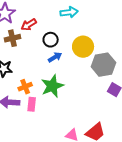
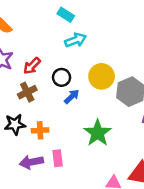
brown cross: (12, 38) -> (27, 92), moved
green star: (52, 86) -> (98, 133), moved
orange cross: (25, 87) -> (40, 130), moved, turned 32

